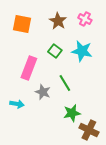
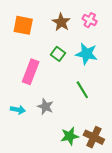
green line: (65, 83) -> (82, 90), moved
gray star: (43, 92) -> (45, 107), moved
green star: (72, 113) -> (70, 136), moved

